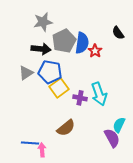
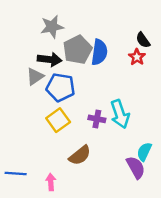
red star: (95, 51) -> (137, 57), moved
gray triangle: (26, 73) -> (35, 76), moved
yellow square: (59, 88) -> (58, 120), moved
blue line: (30, 143) -> (16, 174), moved

